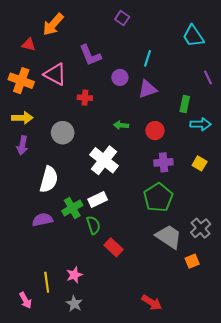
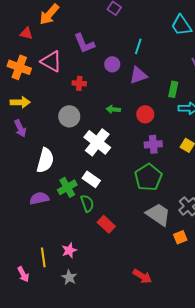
gray circle: (63, 133) -> (69, 116), moved
purple arrow: (22, 145) -> (20, 128), turned -36
white rectangle: (98, 200) -> (91, 179), turned 60

